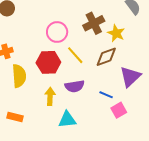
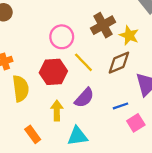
purple semicircle: (75, 86) -> (84, 98), turned -36
blue line: (106, 95) -> (121, 106), turned -40
orange rectangle: (15, 117) -> (33, 134), moved, turned 42

